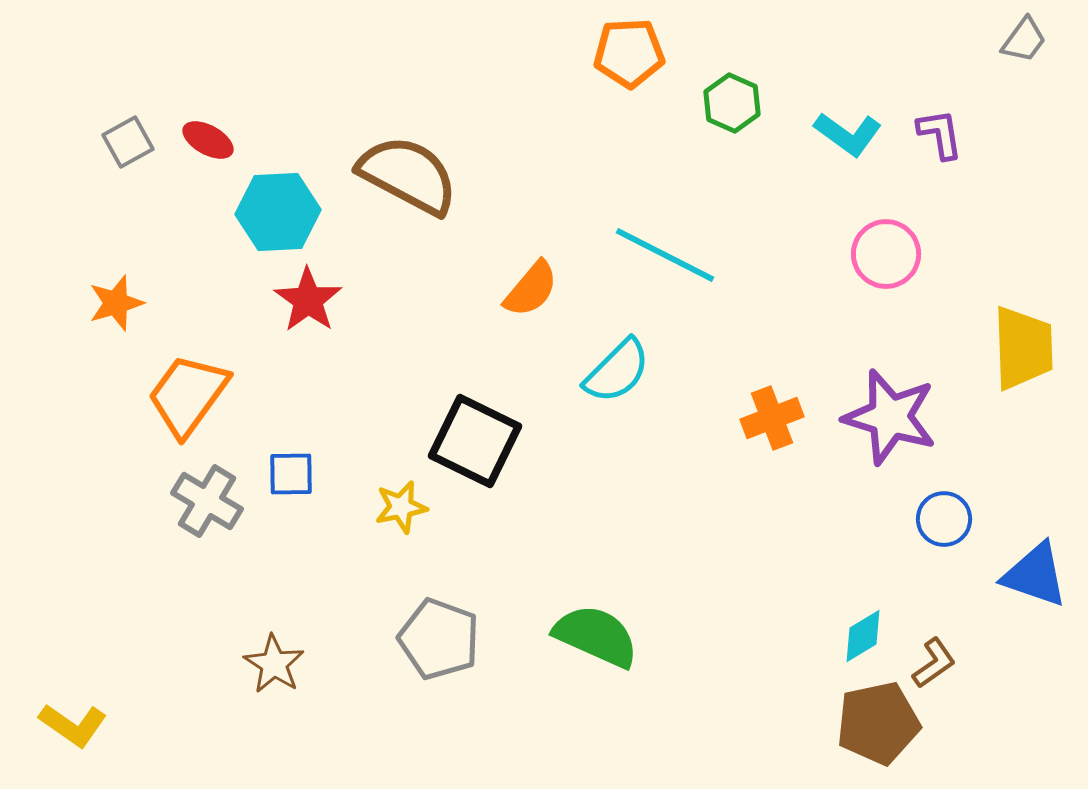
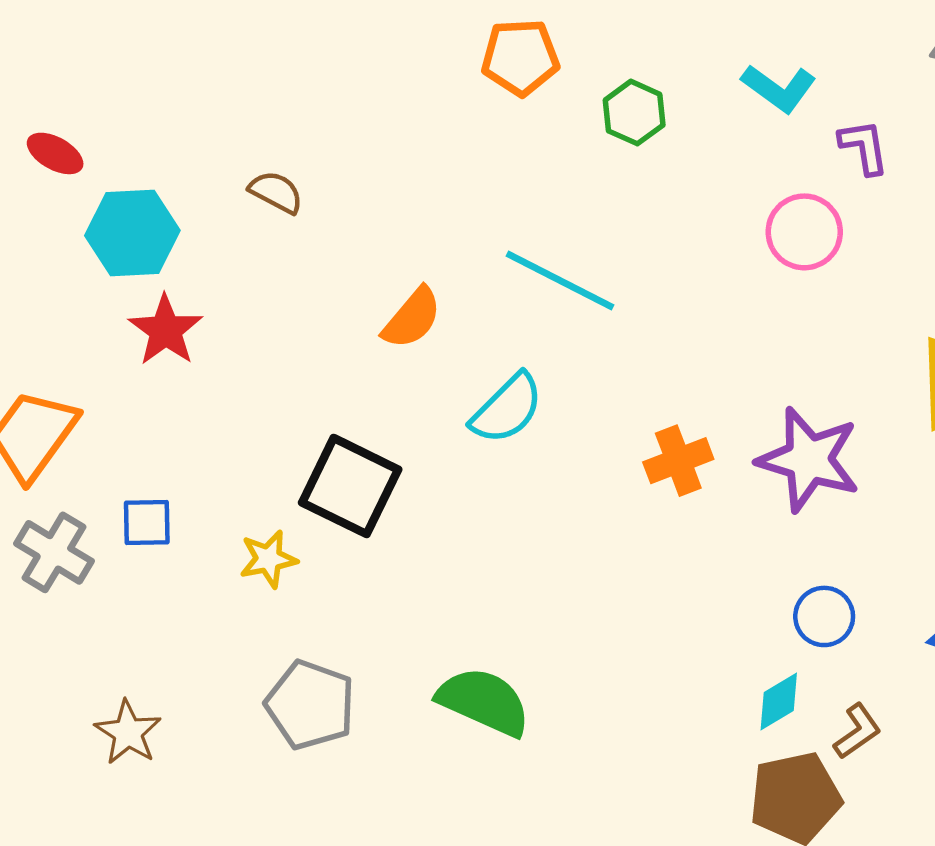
cyan L-shape: (848, 134) -> (779, 88), moved
brown semicircle: (408, 175) -> (276, 192), size x0.5
pink circle: (886, 254) -> (804, 232), moved
blue circle: (944, 519) -> (824, 616), moved

